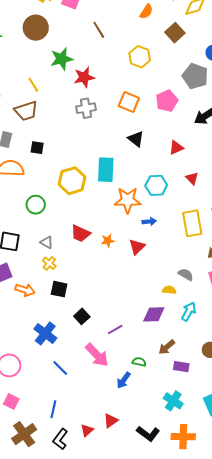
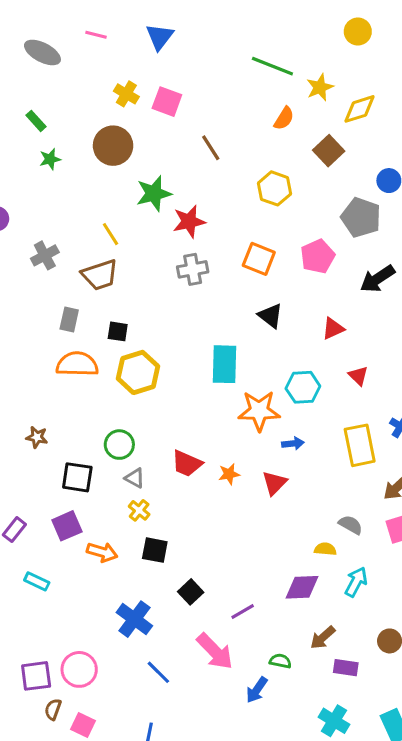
yellow hexagon: (72, 181) -> (138, 372), moved
green circle: (36, 205) -> (119, 445), moved

